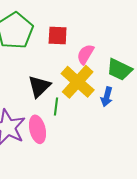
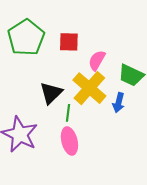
pink ellipse: (37, 129) -> (69, 141), moved

